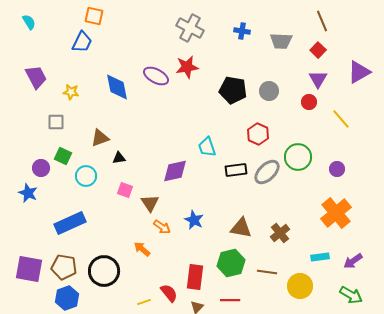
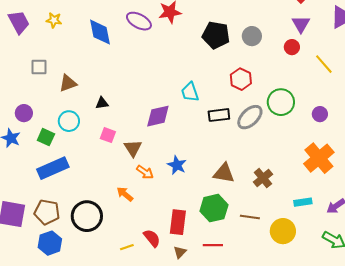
yellow star: (71, 92) -> (54, 20), moved
brown triangle: (100, 138) -> (68, 83), moved
green square: (63, 156) -> (46, 137), moved

